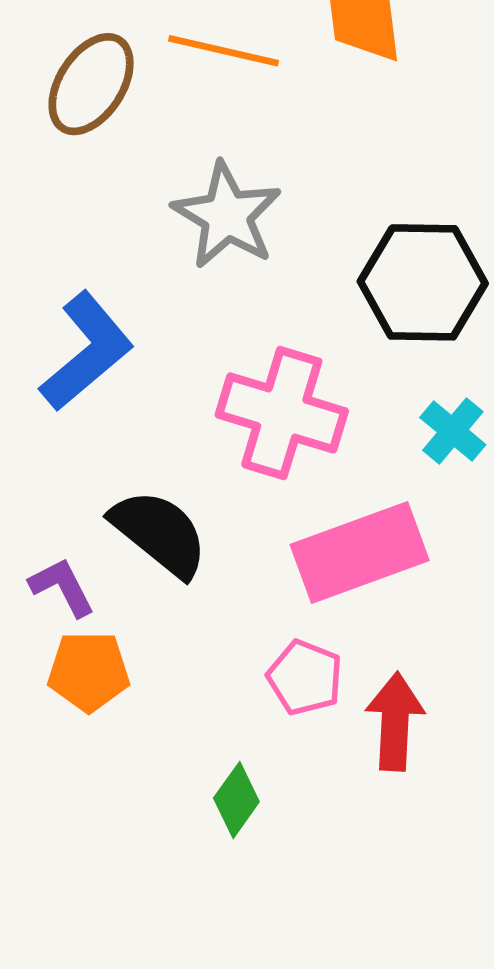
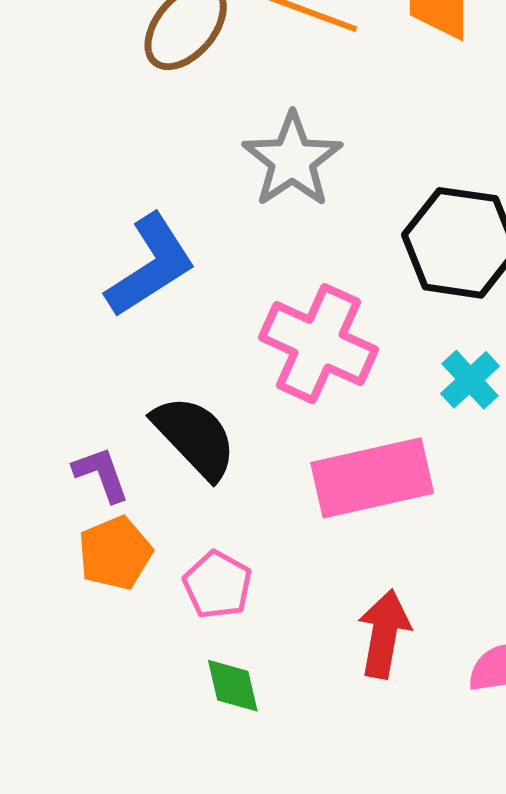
orange pentagon: (89, 671) -> (115, 553), turned -30
pink pentagon: (305, 677) -> (217, 585), moved
green diamond: (236, 800) -> (233, 686), turned -56

